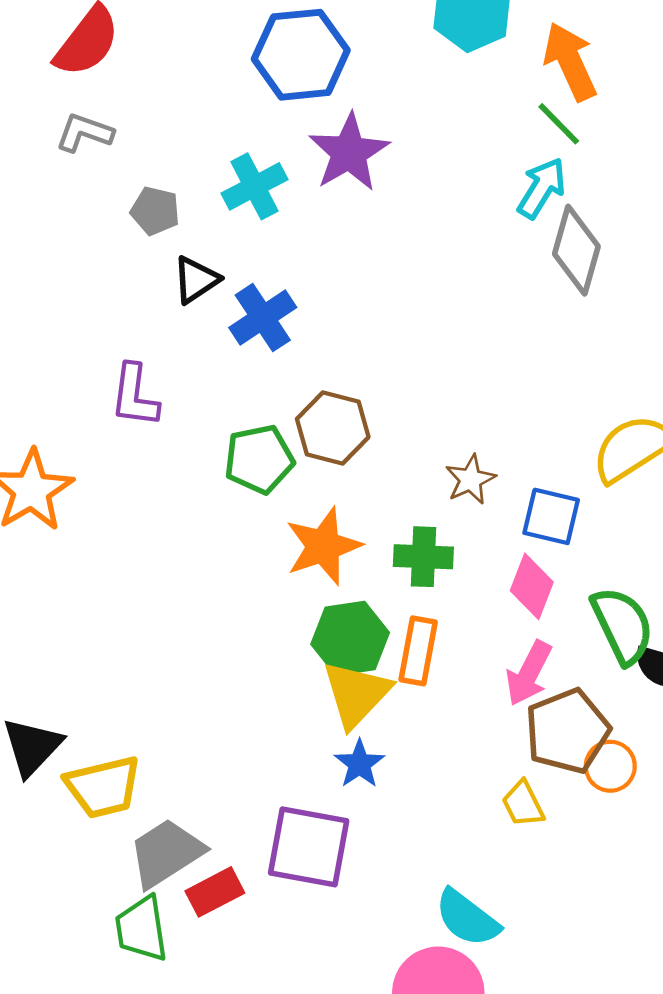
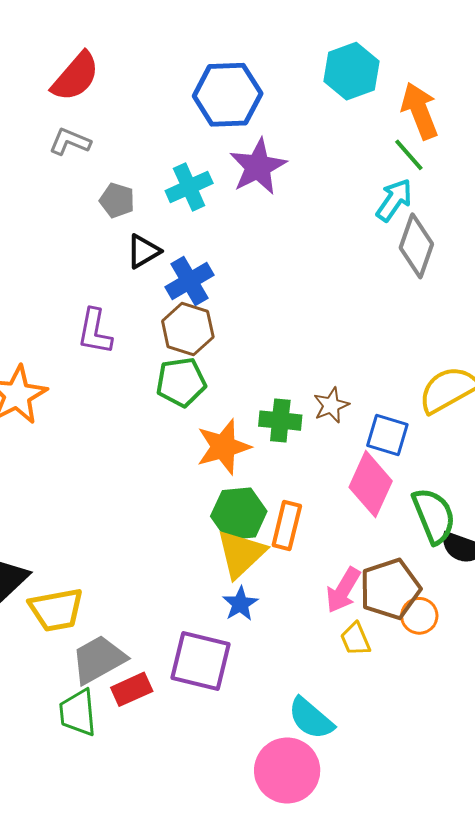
brown hexagon: (333, 428) -> (188, 329), moved
green cross: (423, 557) -> (280, 421), moved
pink diamond: (532, 586) -> (371, 484), size x1.4
pink arrow: (529, 673) -> (343, 590), moved

